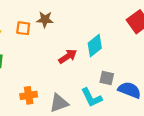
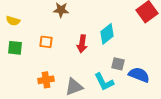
orange square: (23, 28) -> (46, 42), moved
red arrow: (68, 56) -> (82, 44), turned 132

